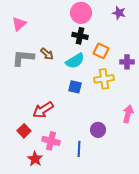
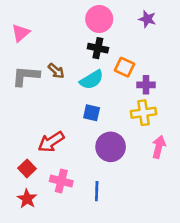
purple cross: (127, 62) -> (146, 85), moved
yellow cross: (104, 79) -> (144, 113), moved
purple circle: (98, 130) -> (111, 147), moved, size x1.5
red star: (35, 159) -> (27, 199), moved

